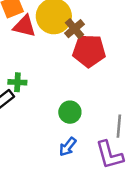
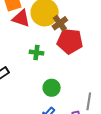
green cross: (17, 82) -> (36, 53), moved

